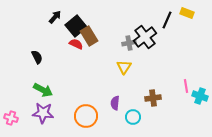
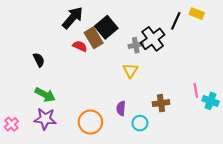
black arrow: (55, 17) -> (73, 18), moved, size x1.6
black square: (76, 26) -> (106, 27), moved
pink cross: (11, 118) -> (11, 124), turned 32

